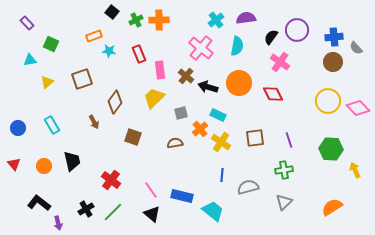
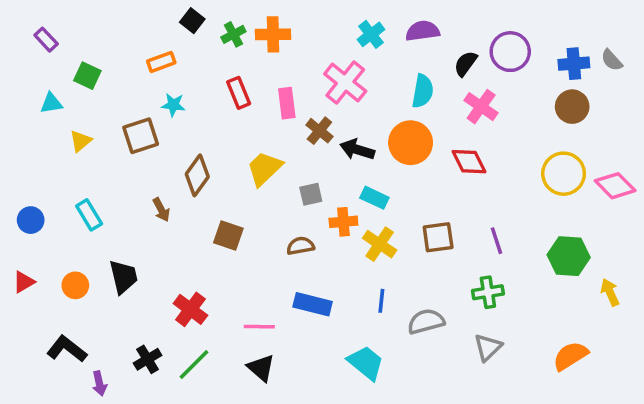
cyan semicircle: (237, 46) -> (423, 91), moved
gray semicircle: (356, 48) -> (612, 60), moved
cyan star: (109, 51) -> (173, 105), moved
pink rectangle: (160, 70) -> (287, 103), moved
orange cross: (200, 129) -> (343, 222), turned 35
red triangle: (14, 164) -> (24, 282), turned 40
pink line: (151, 190) -> (259, 327), turned -54
blue rectangle: (182, 196) -> (313, 304), moved

